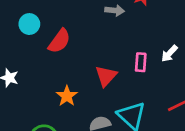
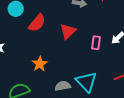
red triangle: (106, 76) -> (68, 31), moved

